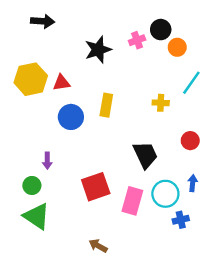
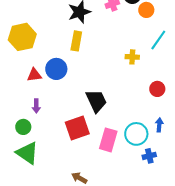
red triangle: (61, 83) -> (34, 75), moved
yellow rectangle: (106, 105) -> (76, 41), moved
black trapezoid: (145, 155) -> (96, 101), moved

